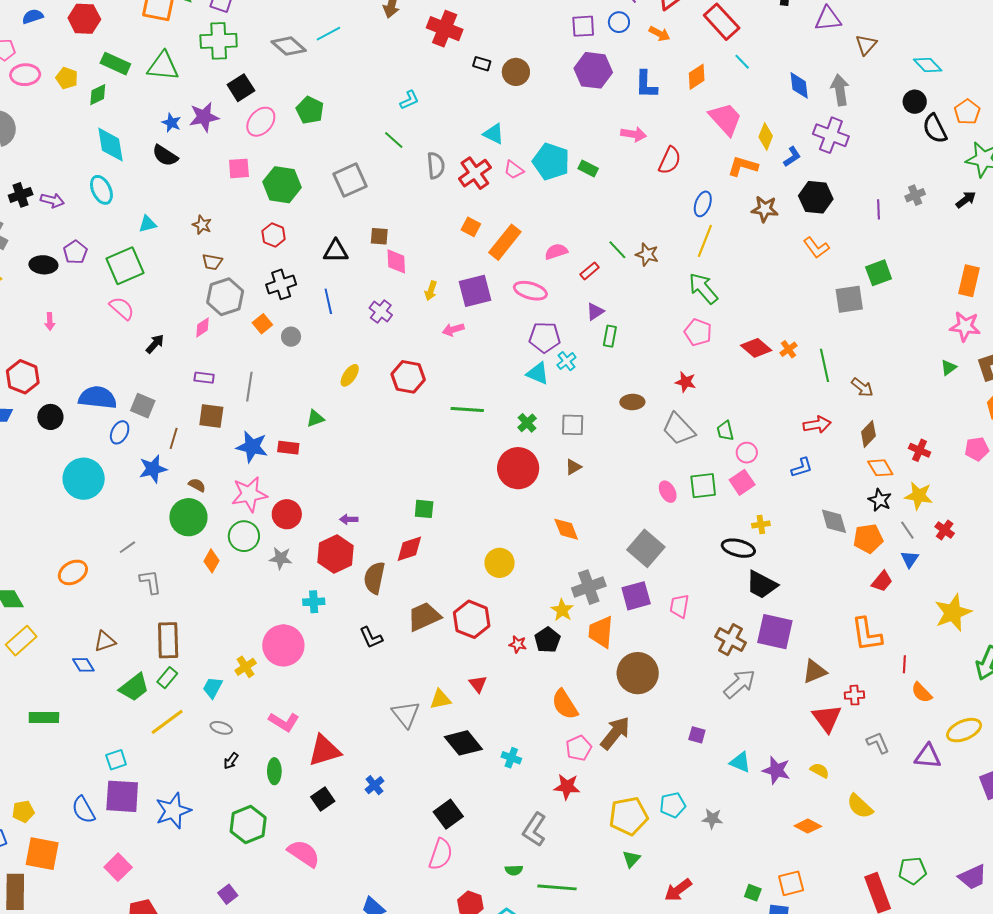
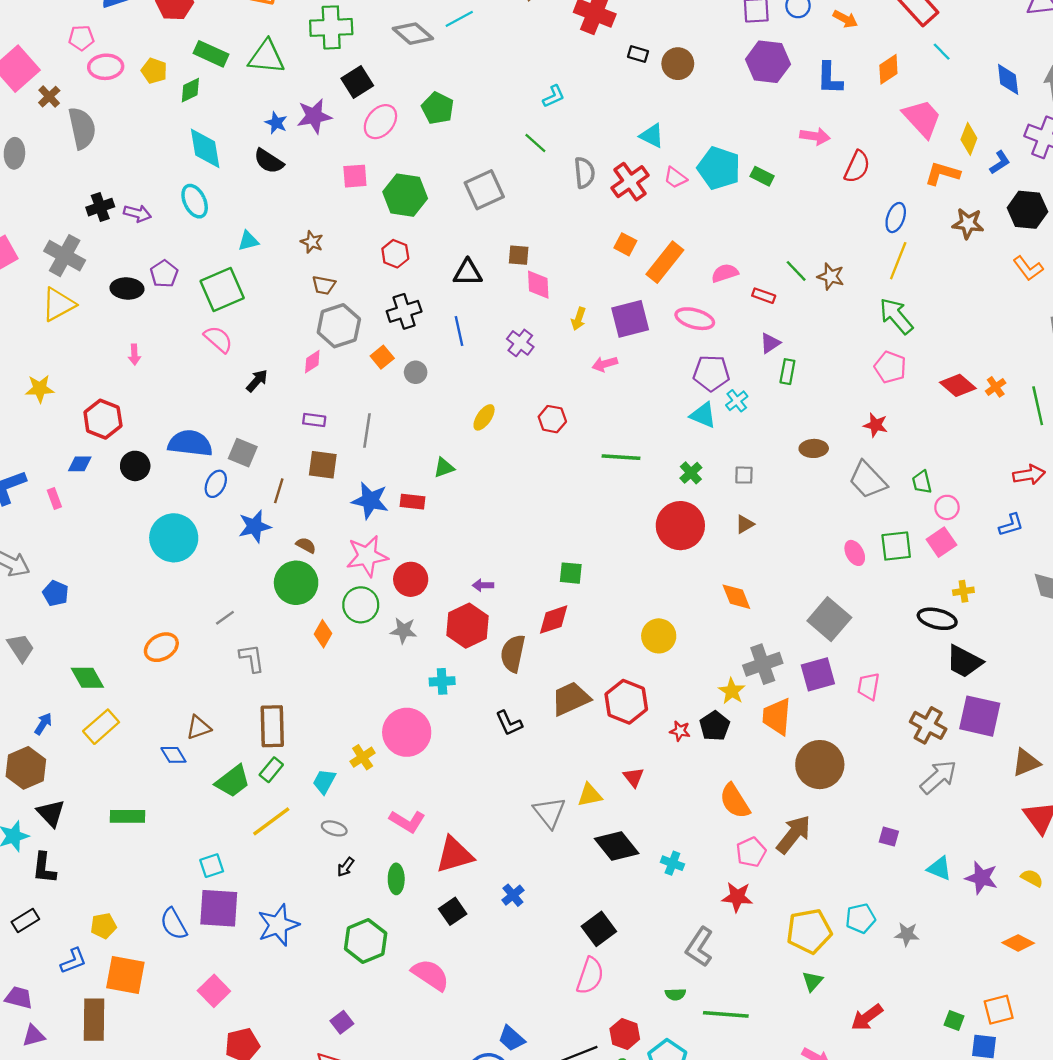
red rectangle: (590, 271) -> (764, 296), turned 60
red hexagon: (408, 377) -> (552, 419), size x0.7
gray square: (573, 425) -> (744, 475), size x0.7

